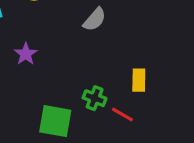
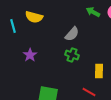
green cross: (95, 98) -> (72, 55), moved

